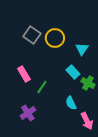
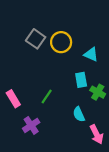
cyan triangle: (82, 49) -> (91, 54), turned -40
cyan rectangle: (73, 72) -> (81, 80), turned 32
pink rectangle: (24, 74) -> (13, 99), moved

